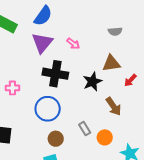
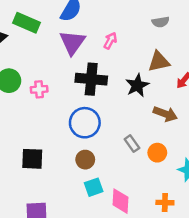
pink arrow: (73, 44) -> (110, 41), turned -96
pink cross: (12, 88) -> (39, 89), moved
brown arrow: (114, 106) -> (165, 114), turned -30
brown circle: (56, 139) -> (85, 160), moved

